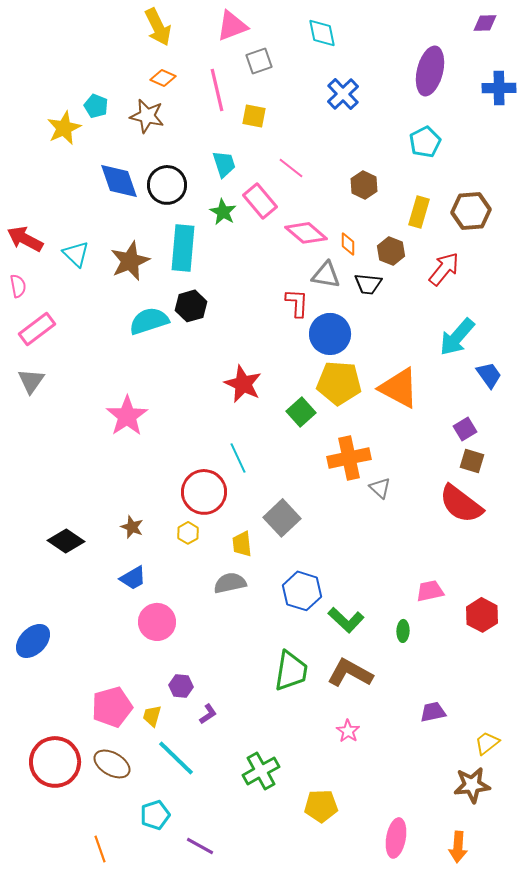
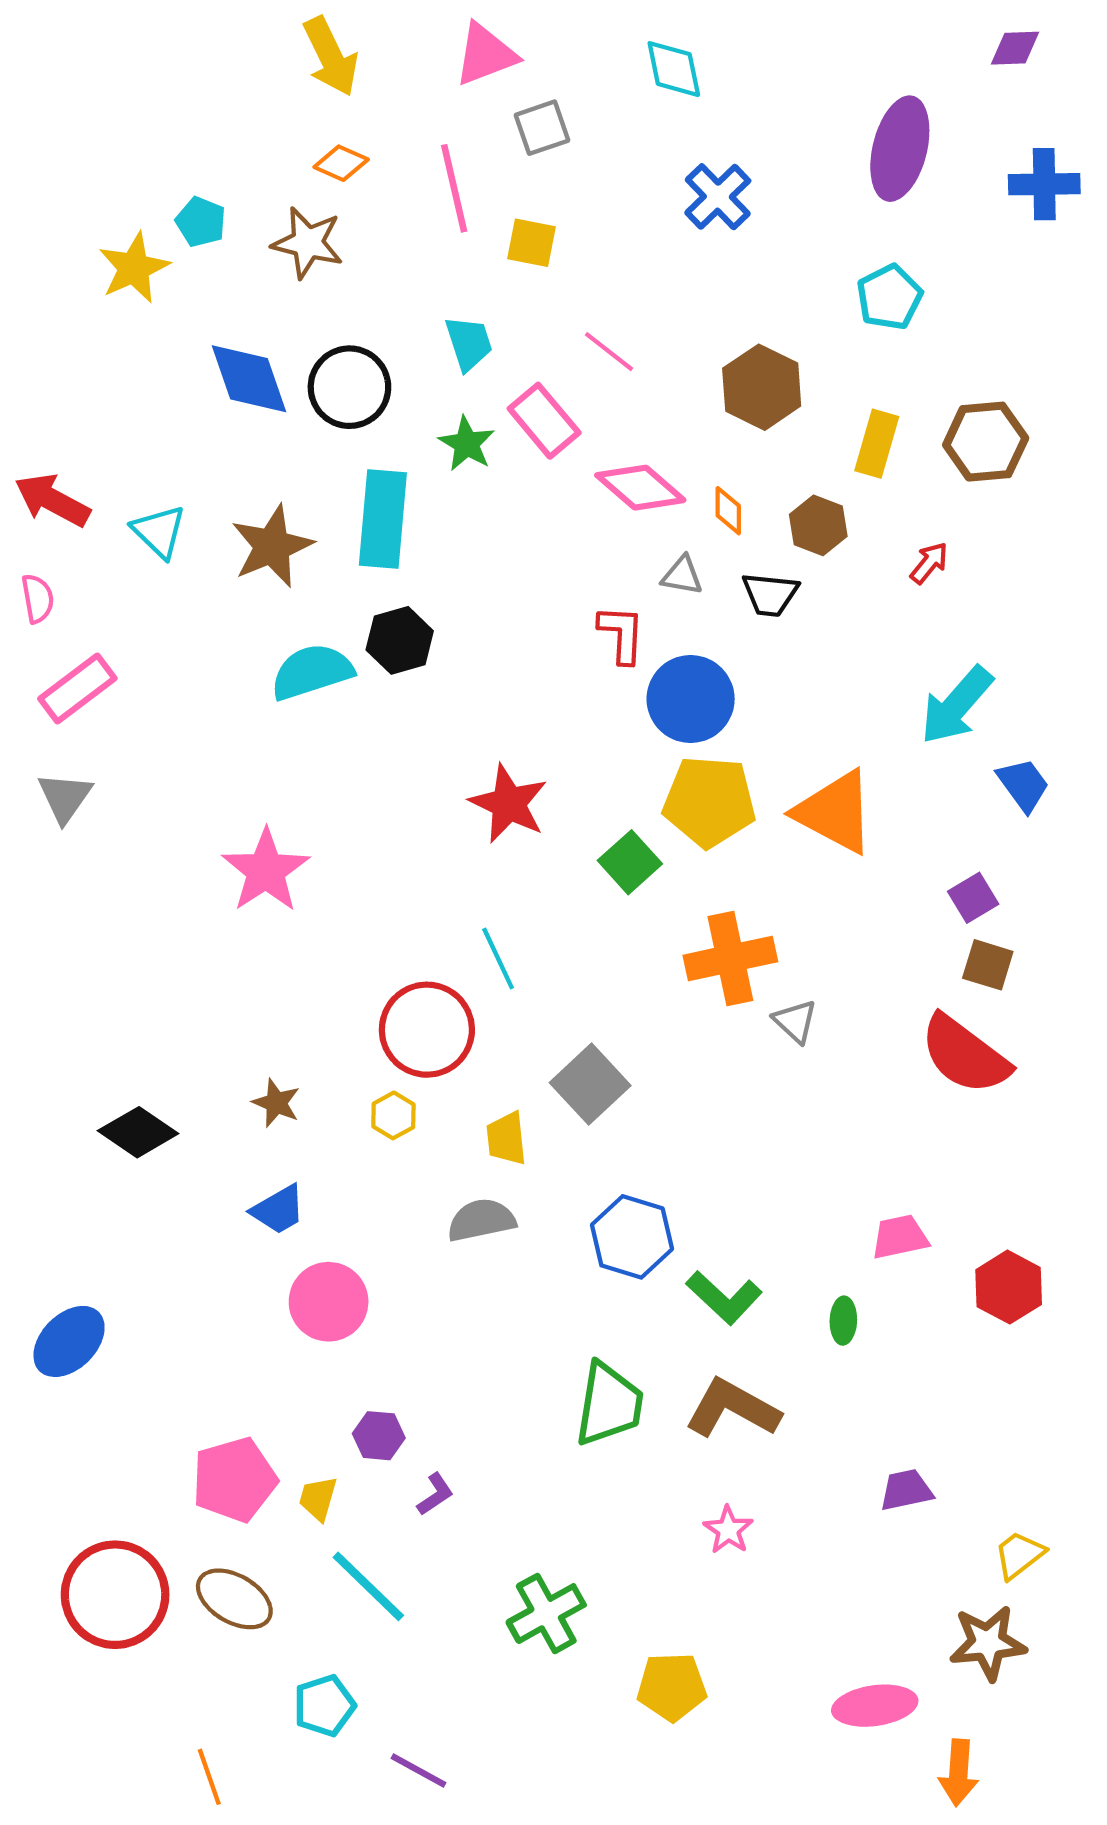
brown hexagon: (364, 185) -> (762, 387), size x1.4
red arrow: (444, 269) -> (929, 563), size x0.6
gray triangle: (326, 275) -> (682, 576), size x0.7
pink ellipse: (396, 838) -> (875, 1706), moved, turned 72

